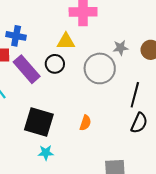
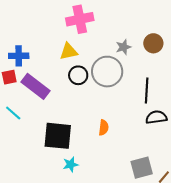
black circle: (55, 64) -> (78, 75), moved
black semicircle: (139, 123) -> (156, 117), turned -110

